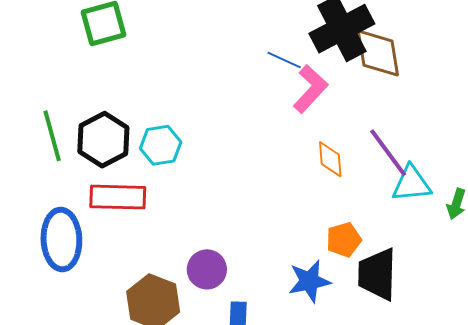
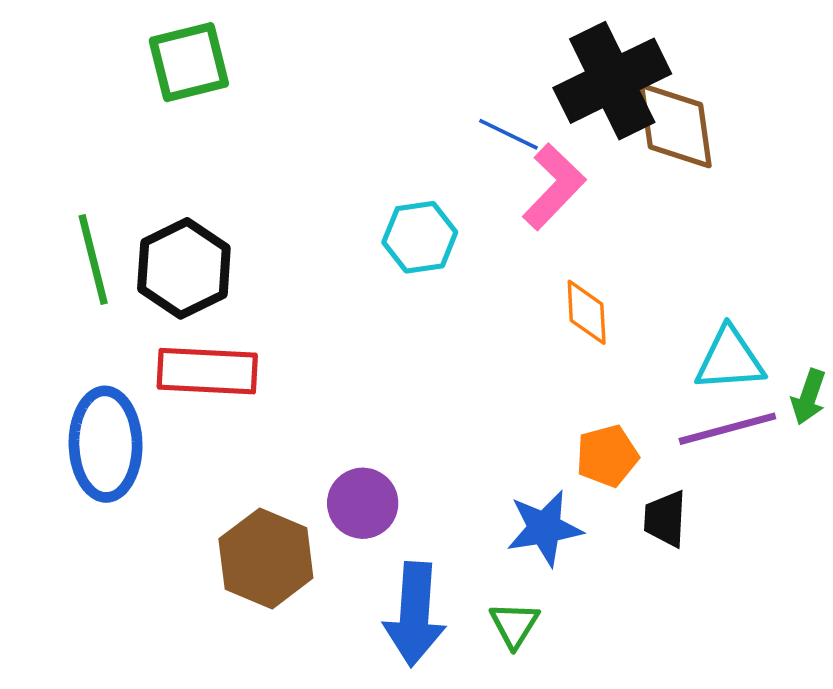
cyan hexagon: (161, 145) -> (420, 237), moved
purple line: (388, 153) -> (727, 429), moved, turned -70
black trapezoid: (377, 274) -> (665, 519), size x0.6

